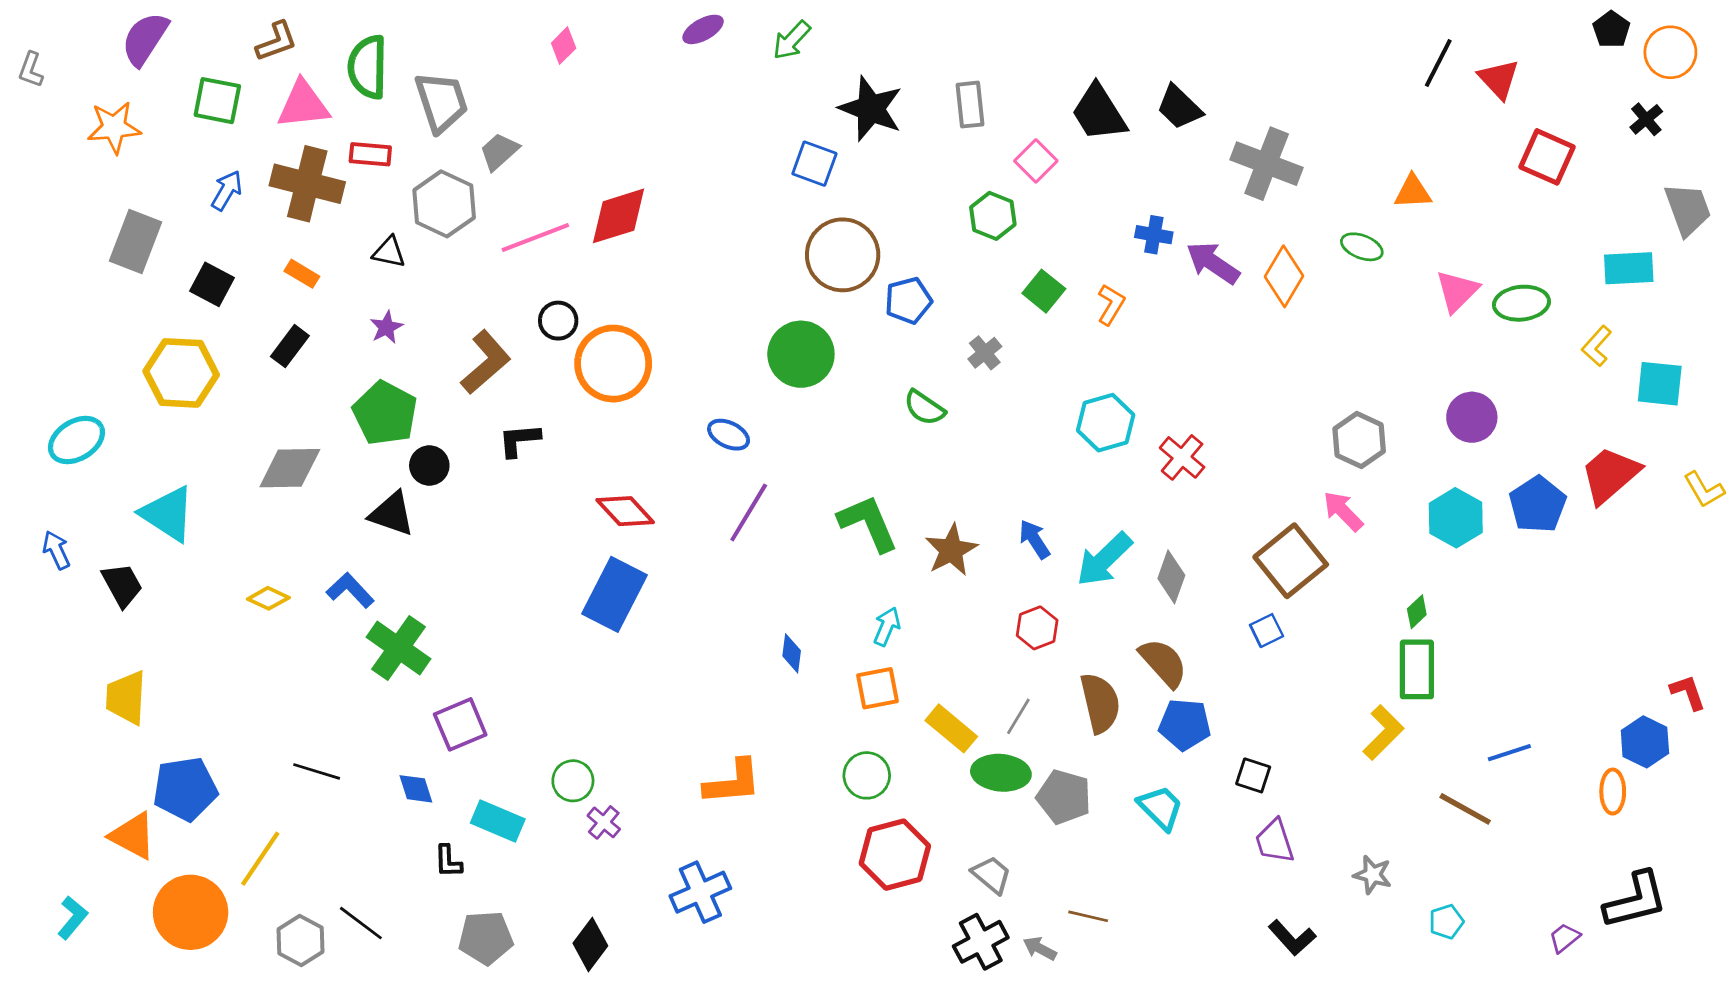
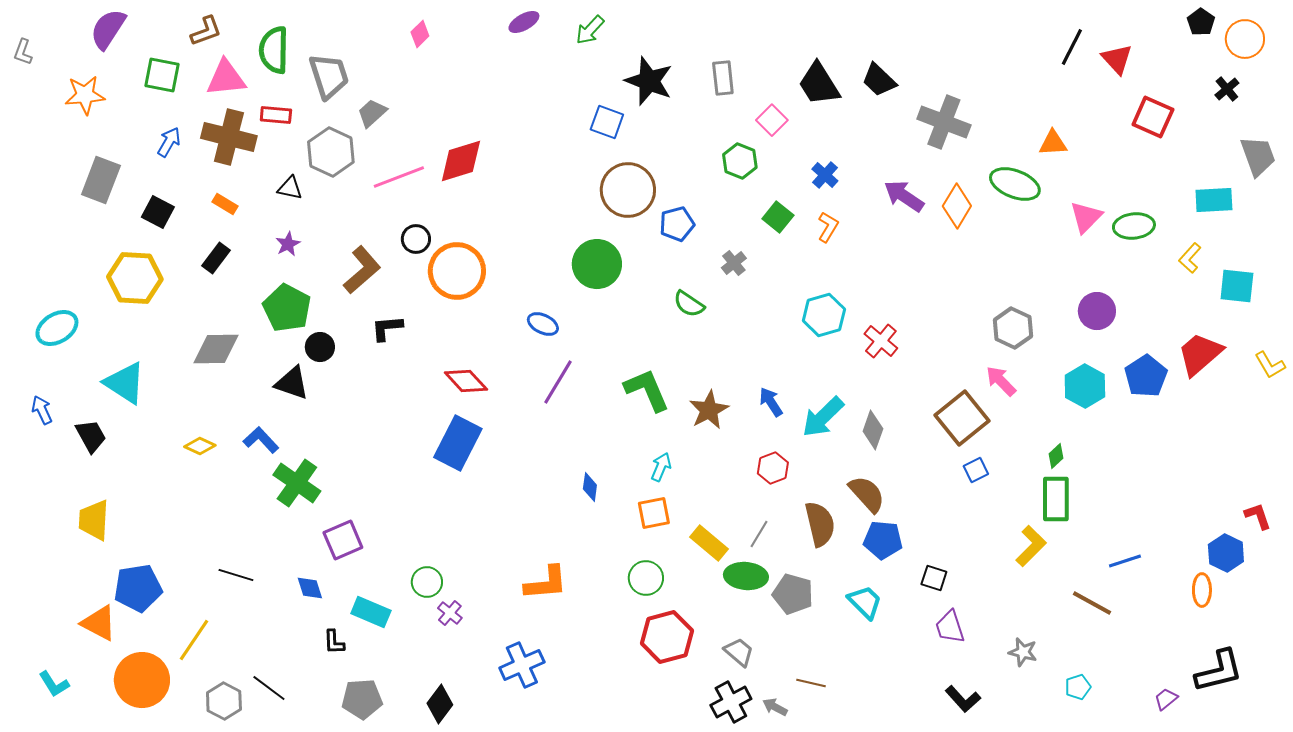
blue cross: (1154, 235) -> (825, 175), moved, turned 32
green ellipse: (1362, 247) -> (1015, 184), size x1.6
blue square: (1267, 631) -> (976, 470), moved
cyan L-shape: (72, 918) -> (54, 684), turned 108

